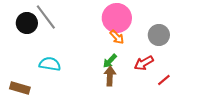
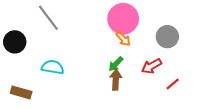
black circle: (27, 23) -> (15, 42), moved

